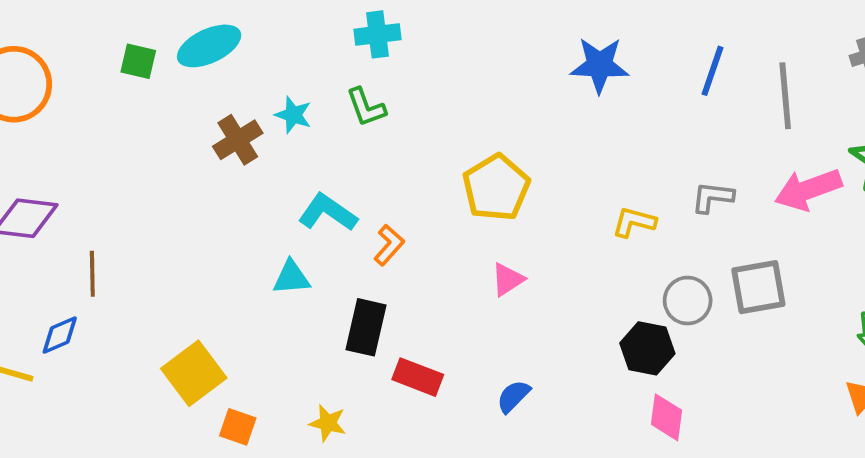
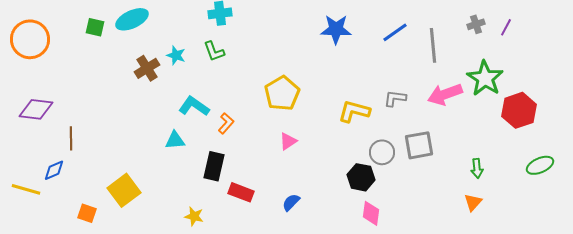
blue line: (712, 71) -> (395, 32), turned 36
yellow L-shape: (634, 222) -> (354, 111), size x1.4
orange square: (238, 427) -> (87, 213), moved

